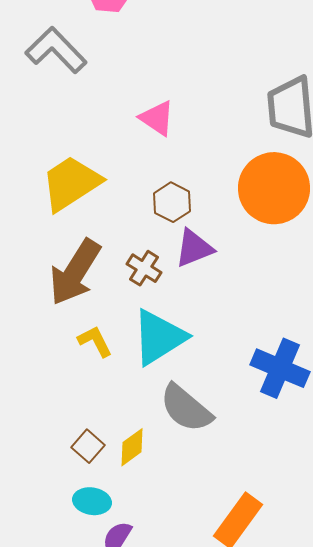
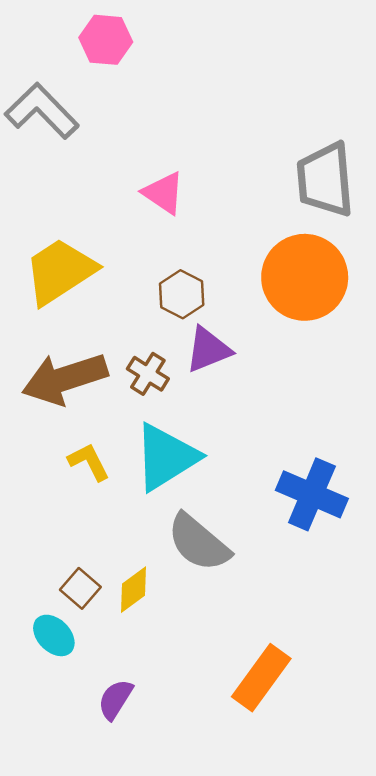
brown arrow: (75, 272) -> (65, 379), turned 40
cyan ellipse: (92, 501) -> (54, 635), moved, turned 36

